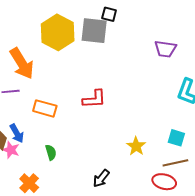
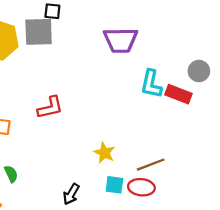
purple trapezoid: (165, 49) -> (121, 40), size x1.4
cyan square: (176, 138) -> (114, 185), moved

